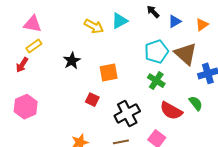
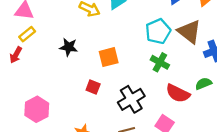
black star: (72, 61) -> (69, 47), turned -30
green semicircle: (196, 103) -> (204, 84), turned -70
pink hexagon: (26, 107) -> (37, 109), moved

